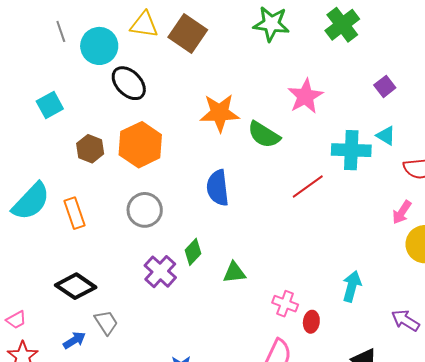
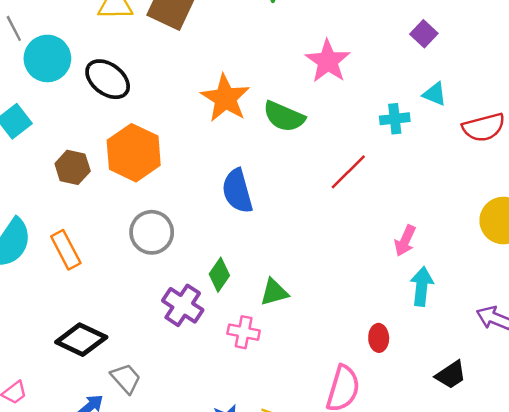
cyan circle: (99, 46) -> (47, 58), moved
orange star: (220, 113) -> (225, 98), turned -30
cyan cross: (351, 150) -> (395, 119), size x0.6
pink arrow: (402, 212) -> (405, 241), moved
pink cross: (285, 304) -> (244, 332), moved

